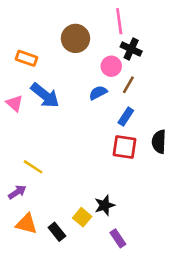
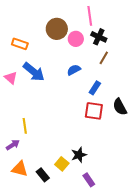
pink circle: (111, 66) -> (76, 39), moved
brown line: (128, 85) -> (104, 58), moved
black semicircle: (159, 142) -> (120, 107), turned -30
yellow line: (33, 167) -> (25, 126), turned 49

